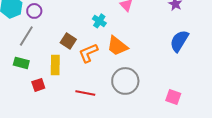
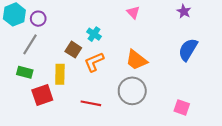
cyan cross: (99, 21) -> (94, 34), moved
orange trapezoid: (117, 46) -> (136, 60), moved
red square: (38, 85) -> (42, 95), size x1.5

